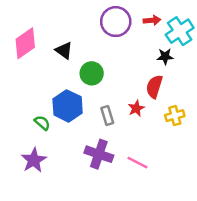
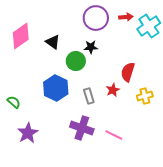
black star: (165, 56) -> (91, 47), moved
green semicircle: (42, 123) -> (14, 102), moved

